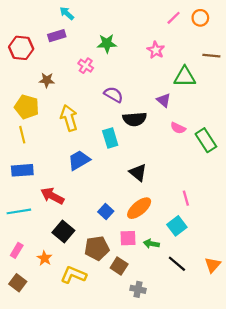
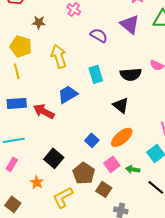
purple triangle: (164, 100) -> (130, 24), moved, size x1.5
black semicircle: (135, 119) -> (131, 74), moved
red arrow: (52, 196) -> (44, 111), moved
pink square: (128, 238) -> (112, 164), turned -35
brown pentagon: (97, 248) -> (84, 173), turned -30
pink rectangle: (17, 250) -> (12, 164), moved
yellow L-shape: (73, 275) -> (63, 197), turned -50

